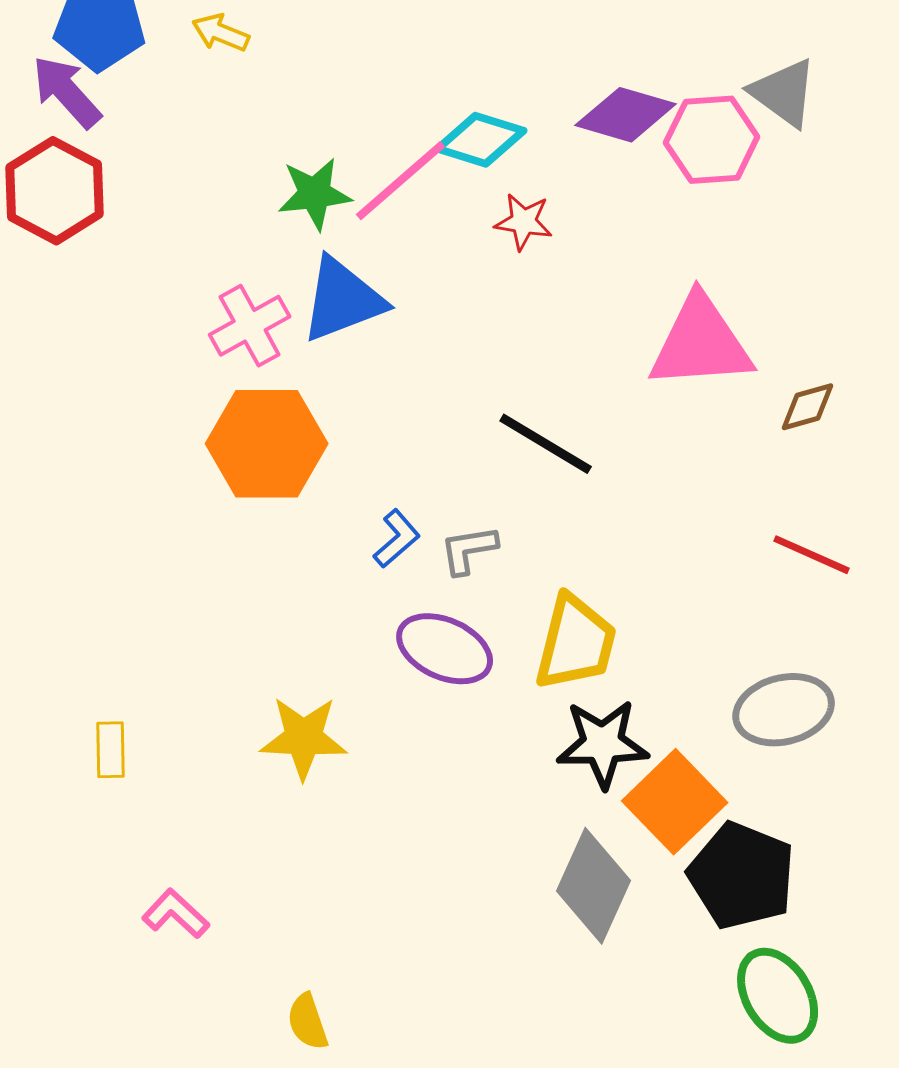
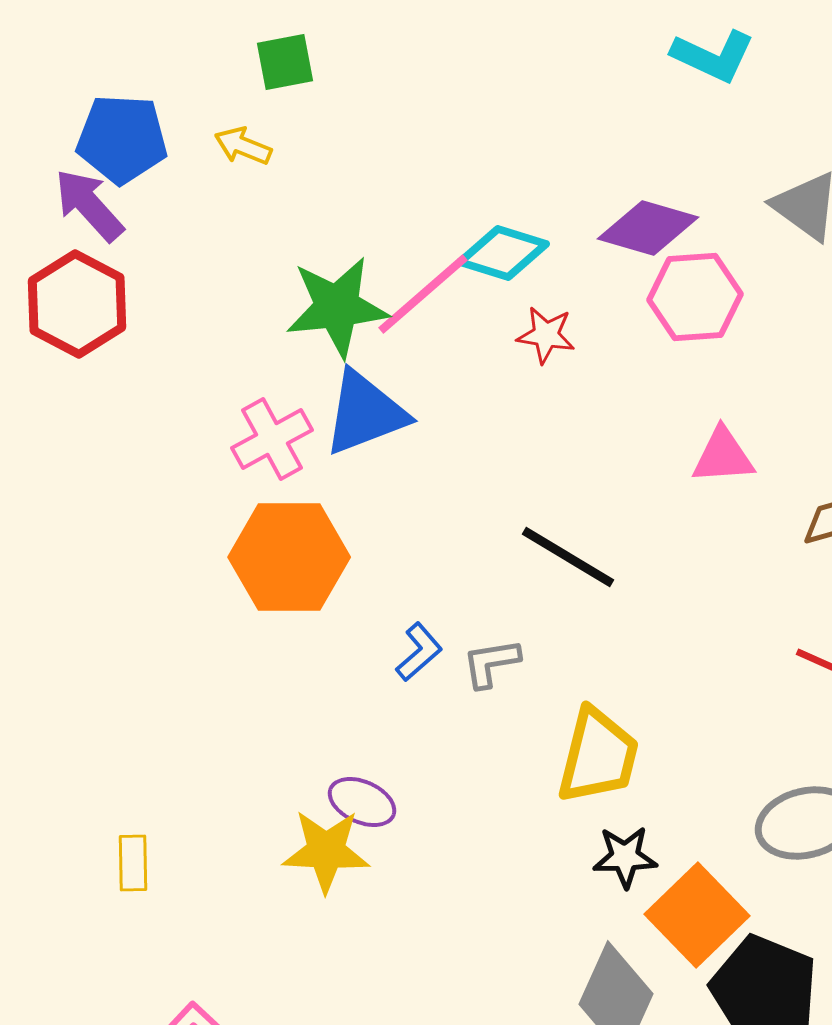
pink hexagon: (712, 140) -> (695, 297), moved
green star: (315, 194) -> (337, 307), size x1.4
pink triangle: (701, 343) -> (723, 456), size x0.6
purple ellipse: (445, 649) -> (362, 802), moved, size x0.7
black star: (603, 744) -> (625, 857), size x0.7

